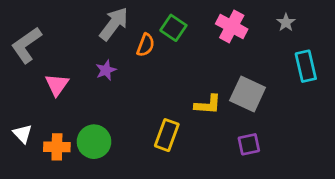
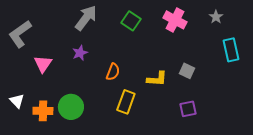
orange semicircle: (146, 45) -> (113, 72), moved
gray square: (248, 94) -> (187, 71), size x0.6

